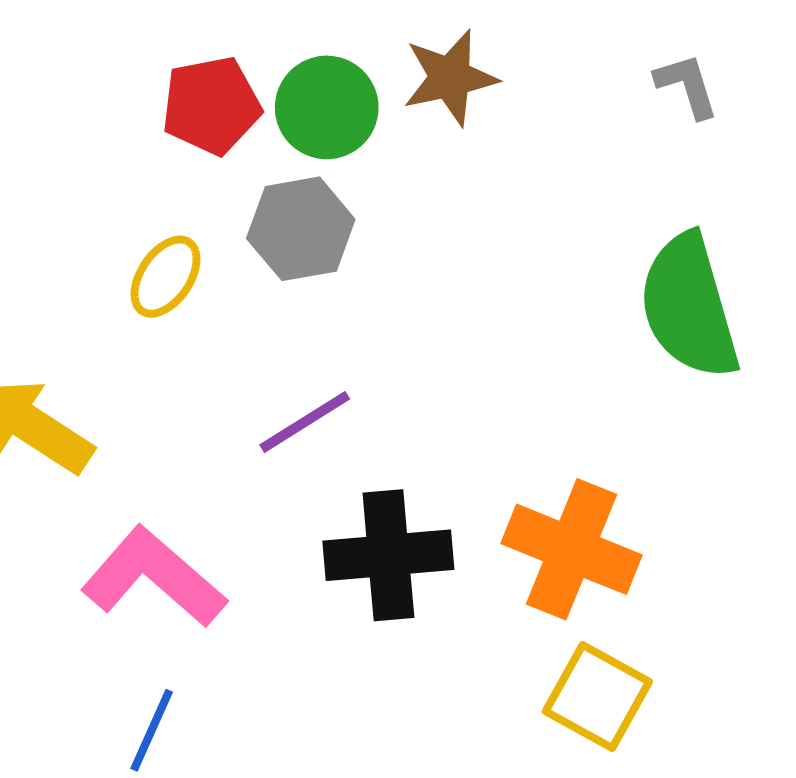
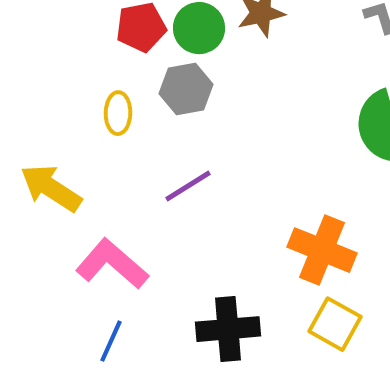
yellow ellipse: (166, 277) -> (118, 113), turned -33
black cross: (388, 555) -> (228, 329), moved

